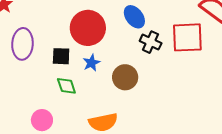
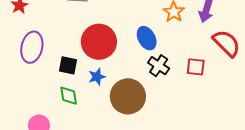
red square: (187, 37) -> (196, 67), size x0.6
brown circle: (125, 77) -> (128, 96), size x1.4

